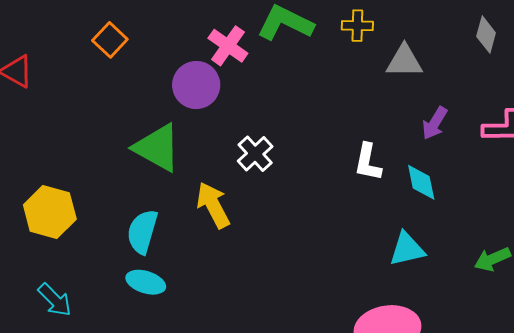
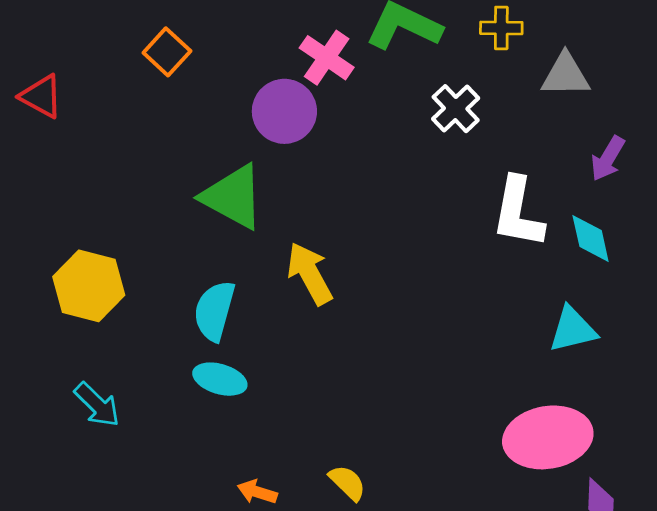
white cross: (255, 154) -> (456, 109), moved
white L-shape: (368, 162) -> (518, 213), size x1.4

